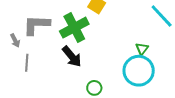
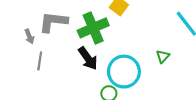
cyan circle: (139, 71) -> (124, 72), moved

